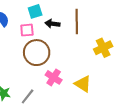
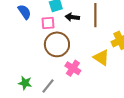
yellow triangle: (83, 84) -> (101, 58), moved

